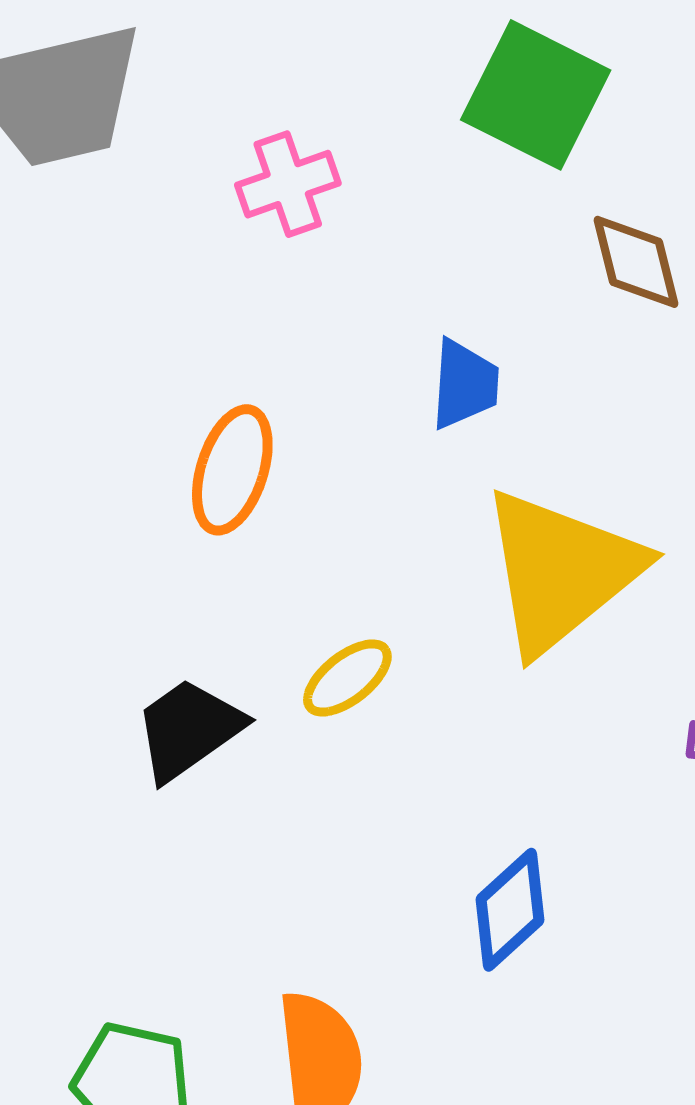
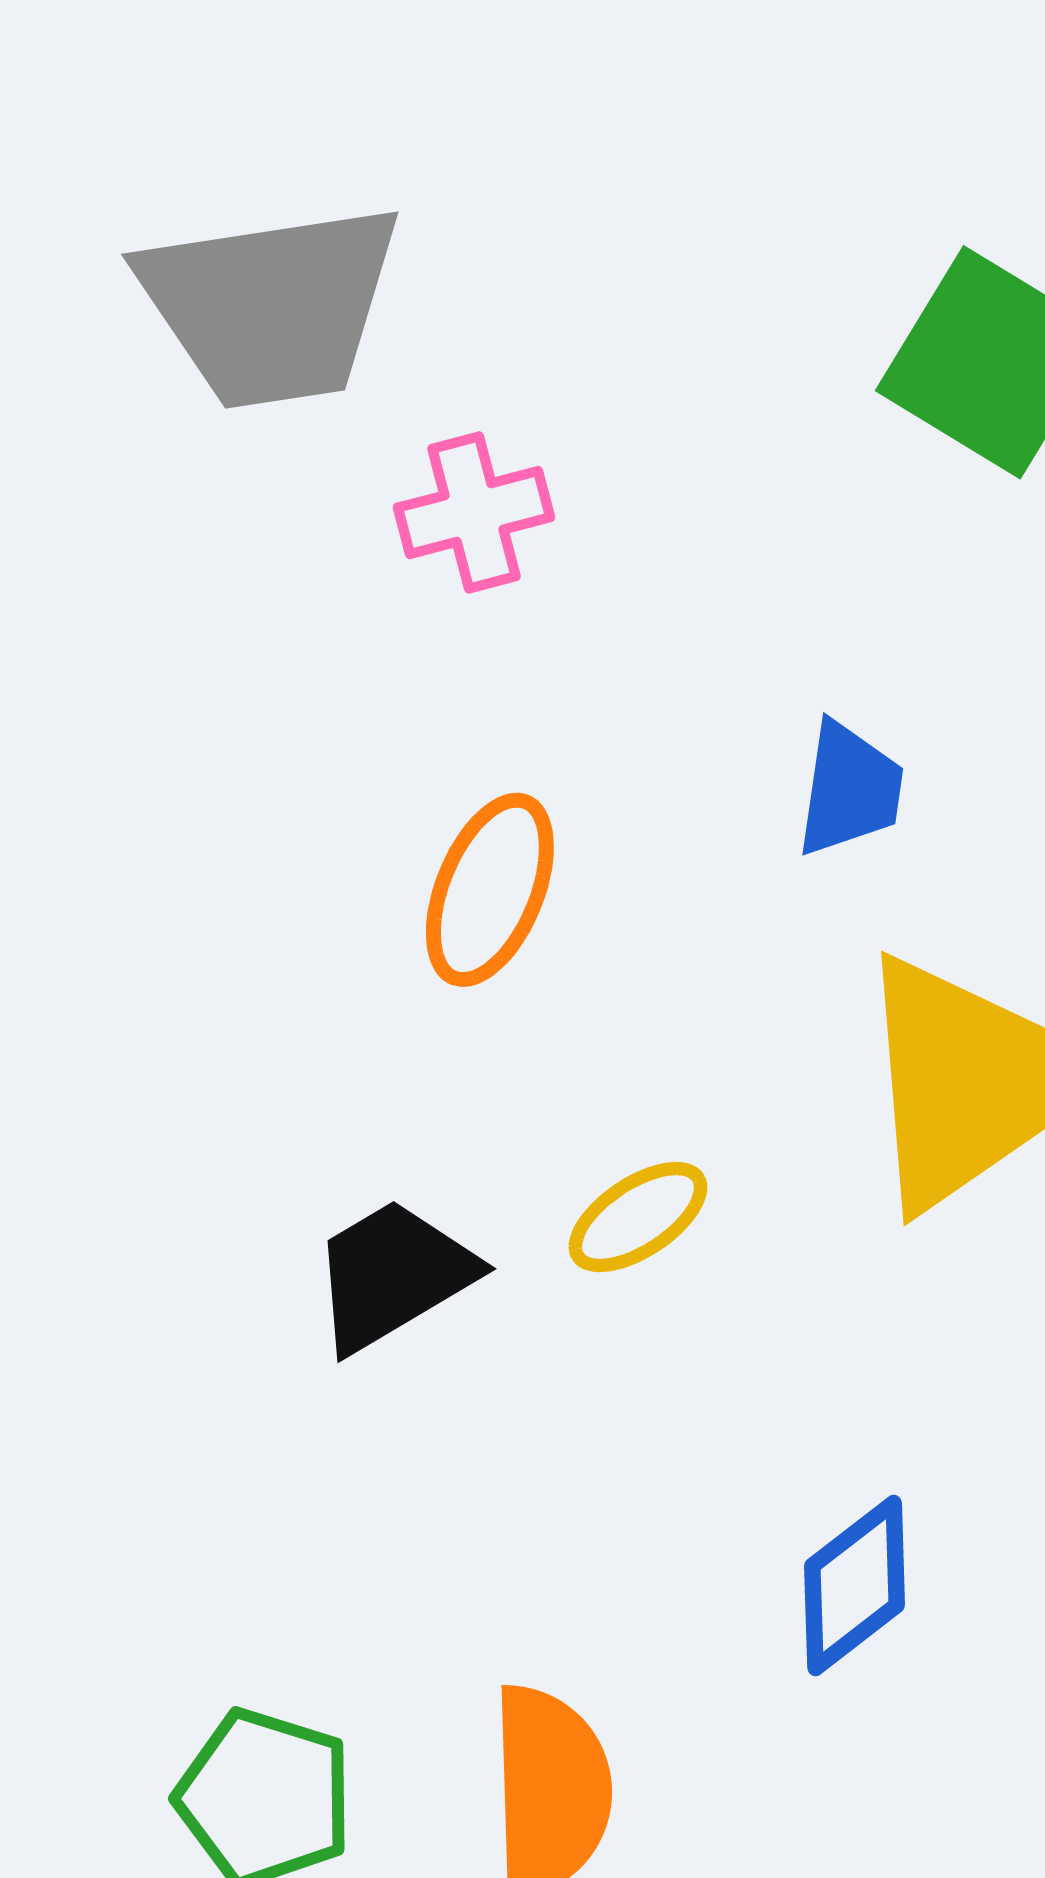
pink cross: (288, 184) -> (474, 512), moved

